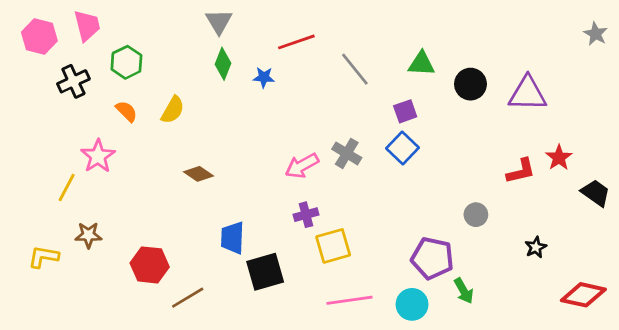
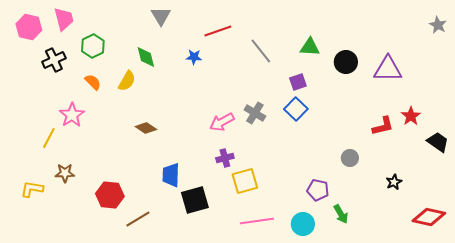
green diamond: (223, 64) -> (146, 57), moved, turned -35
purple pentagon: (432, 258) -> (318, 190), size x0.7

